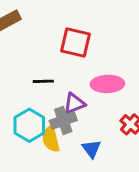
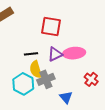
purple triangle: (74, 104) -> (55, 54), moved
yellow semicircle: (51, 139) -> (36, 69), moved

